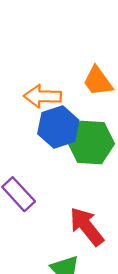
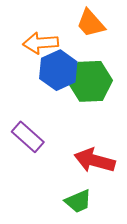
red arrow: (87, 227) -> (95, 160), turned -30

